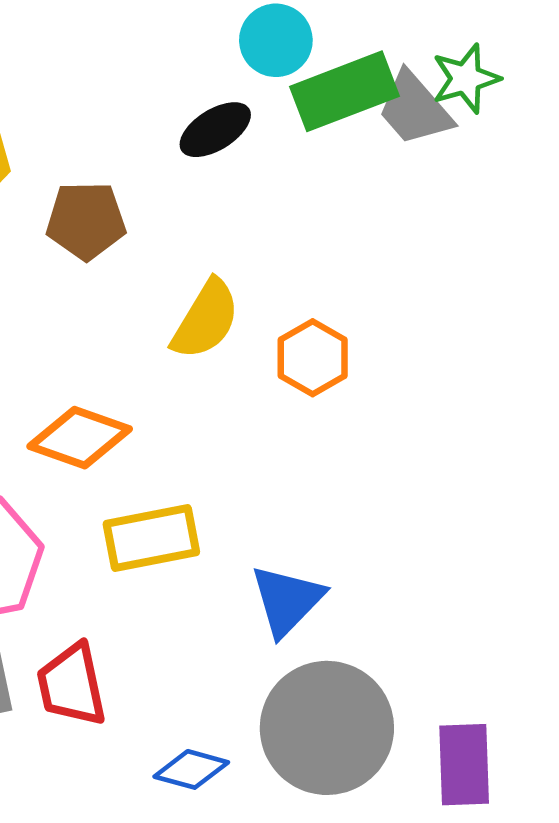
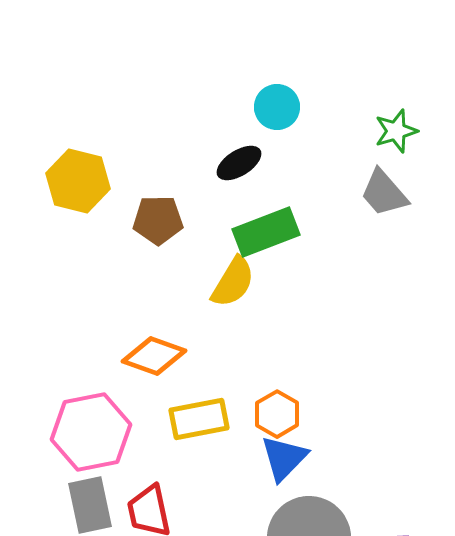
green rectangle: (344, 91) -> (266, 232), moved
gray trapezoid: (415, 109) -> (384, 193), moved
orange hexagon: (313, 358) -> (277, 414), moved

